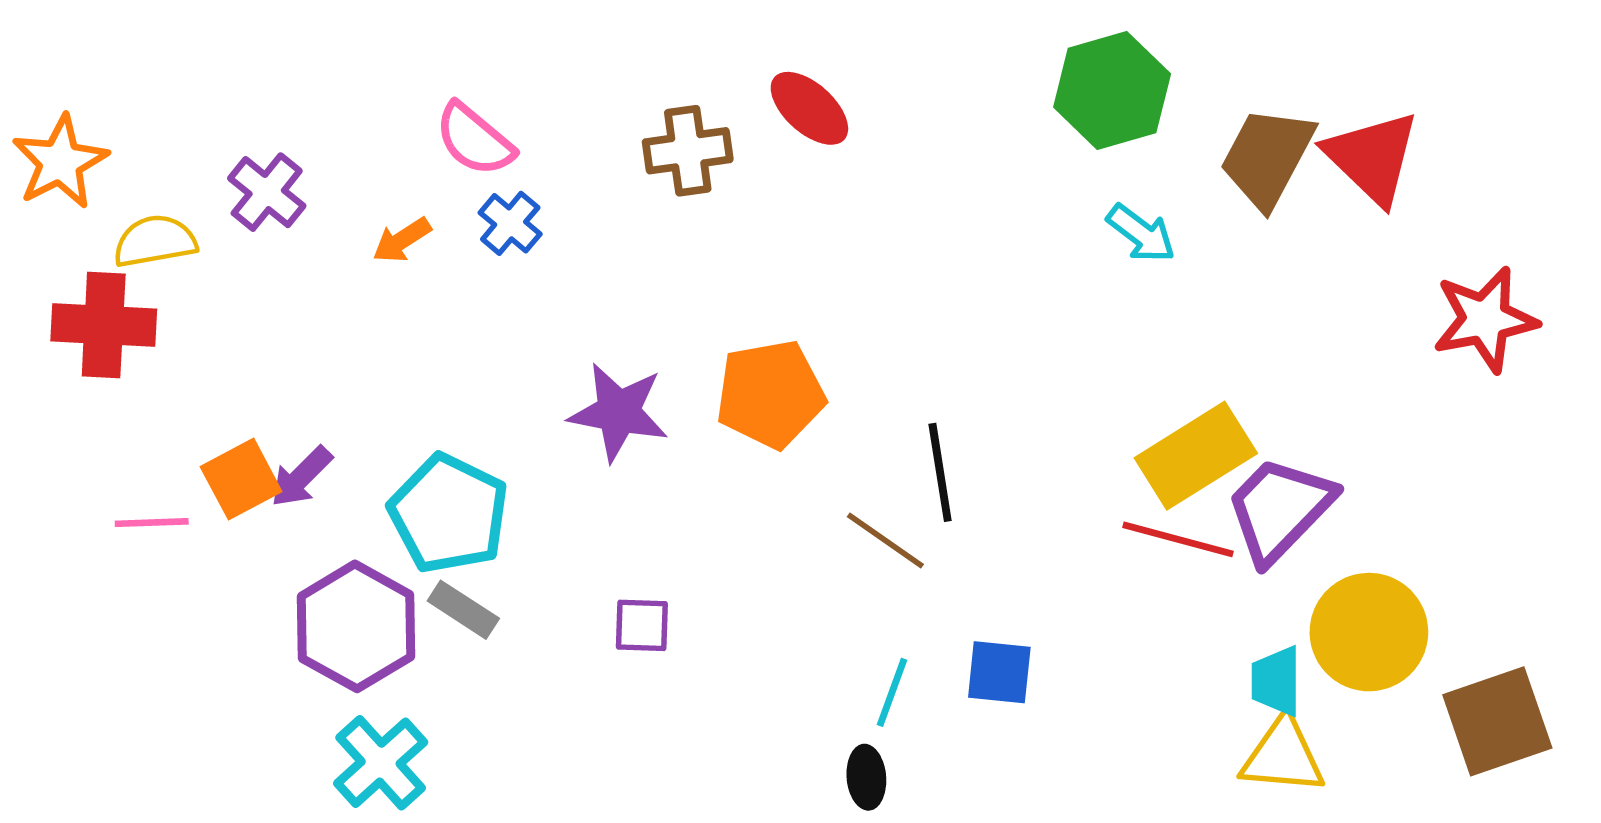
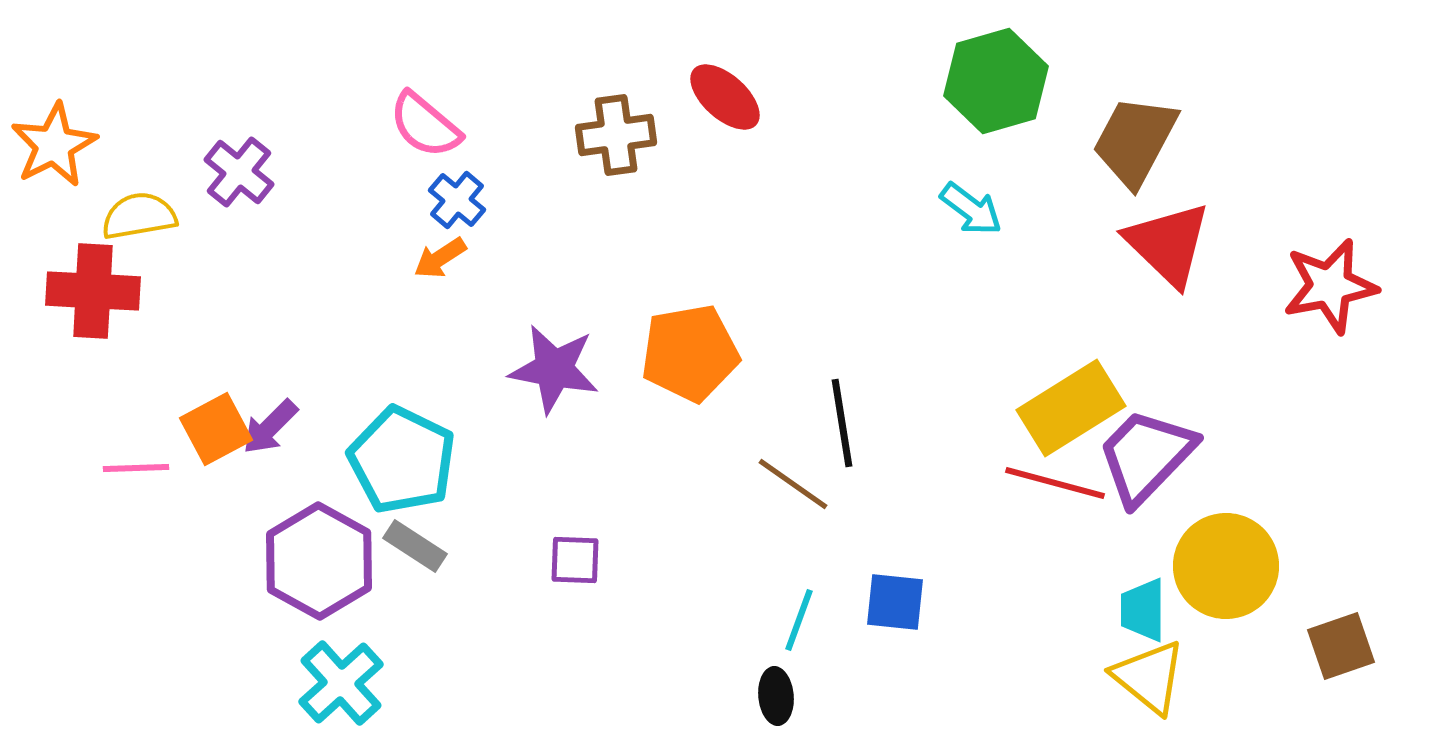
red triangle: (1372, 157) -> (1168, 244), moved
cyan arrow: (1141, 233) -> (971, 209), moved
orange arrow: (402, 240) -> (440, 258), moved
brown square: (1497, 721) -> (1341, 646), size x0.7
yellow triangle: (1283, 756) -> (1149, 677), turned 34

